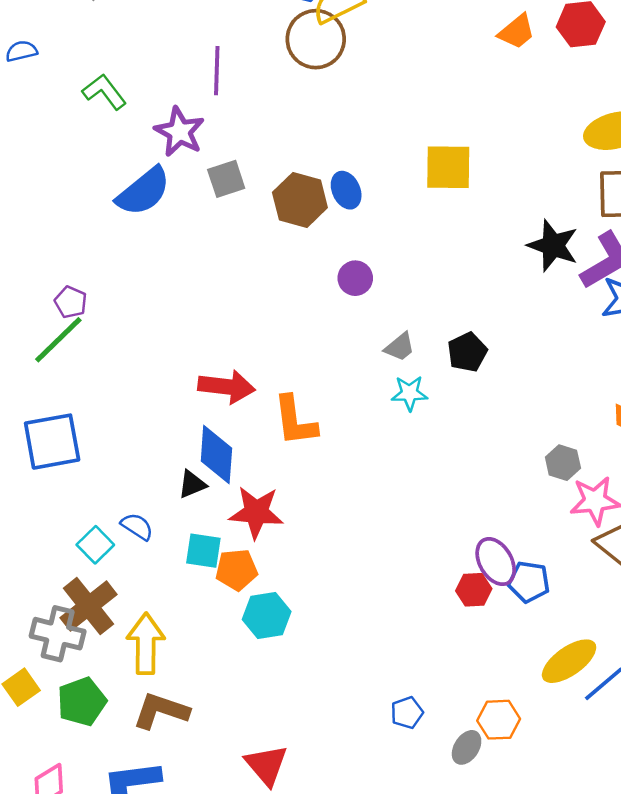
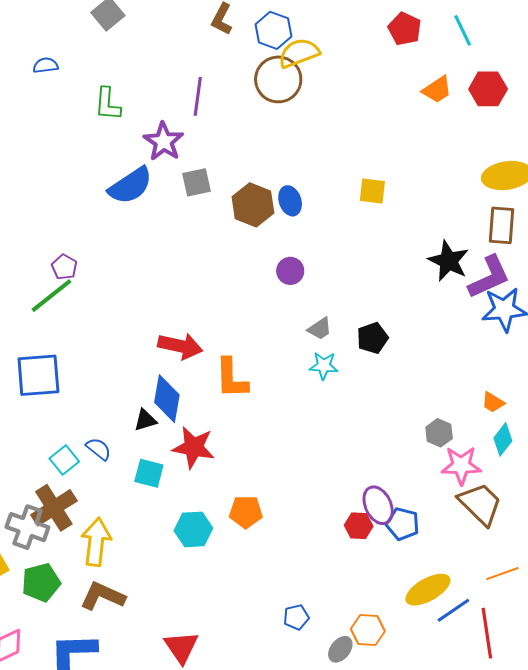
green L-shape: (104, 92) -> (108, 104), turned -144
yellow square: (448, 167) -> (372, 191), size x0.7
orange pentagon: (237, 570) -> (246, 512), moved

